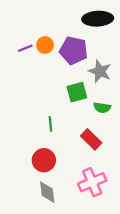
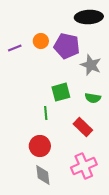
purple line: (25, 48) -> (15, 48), moved
green square: (77, 92) -> (61, 92), moved

